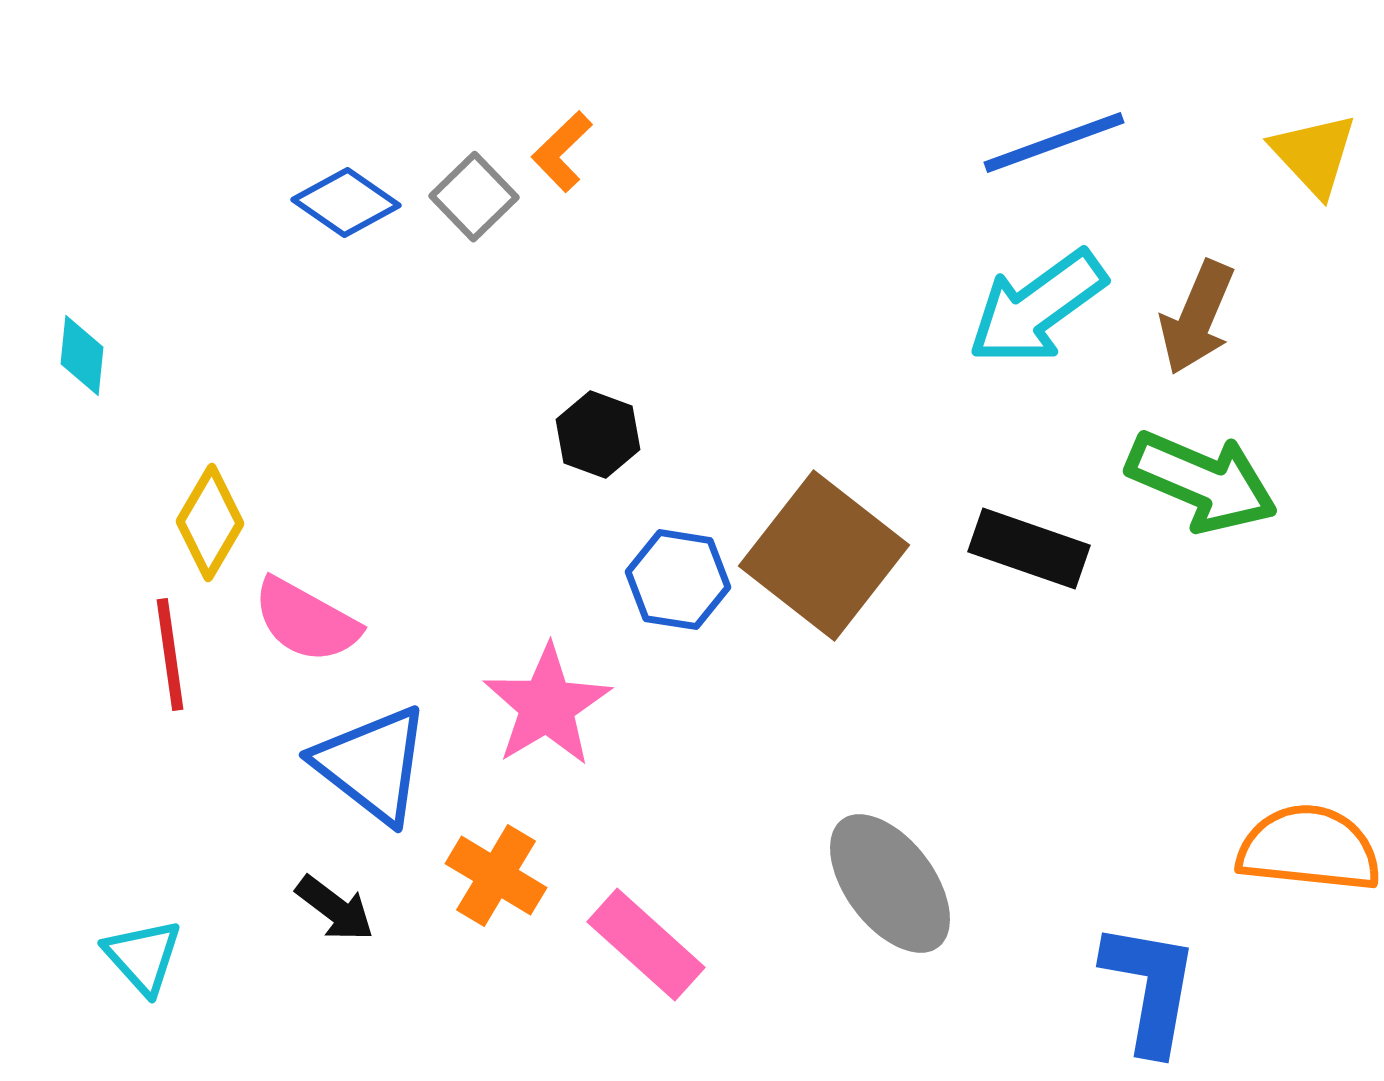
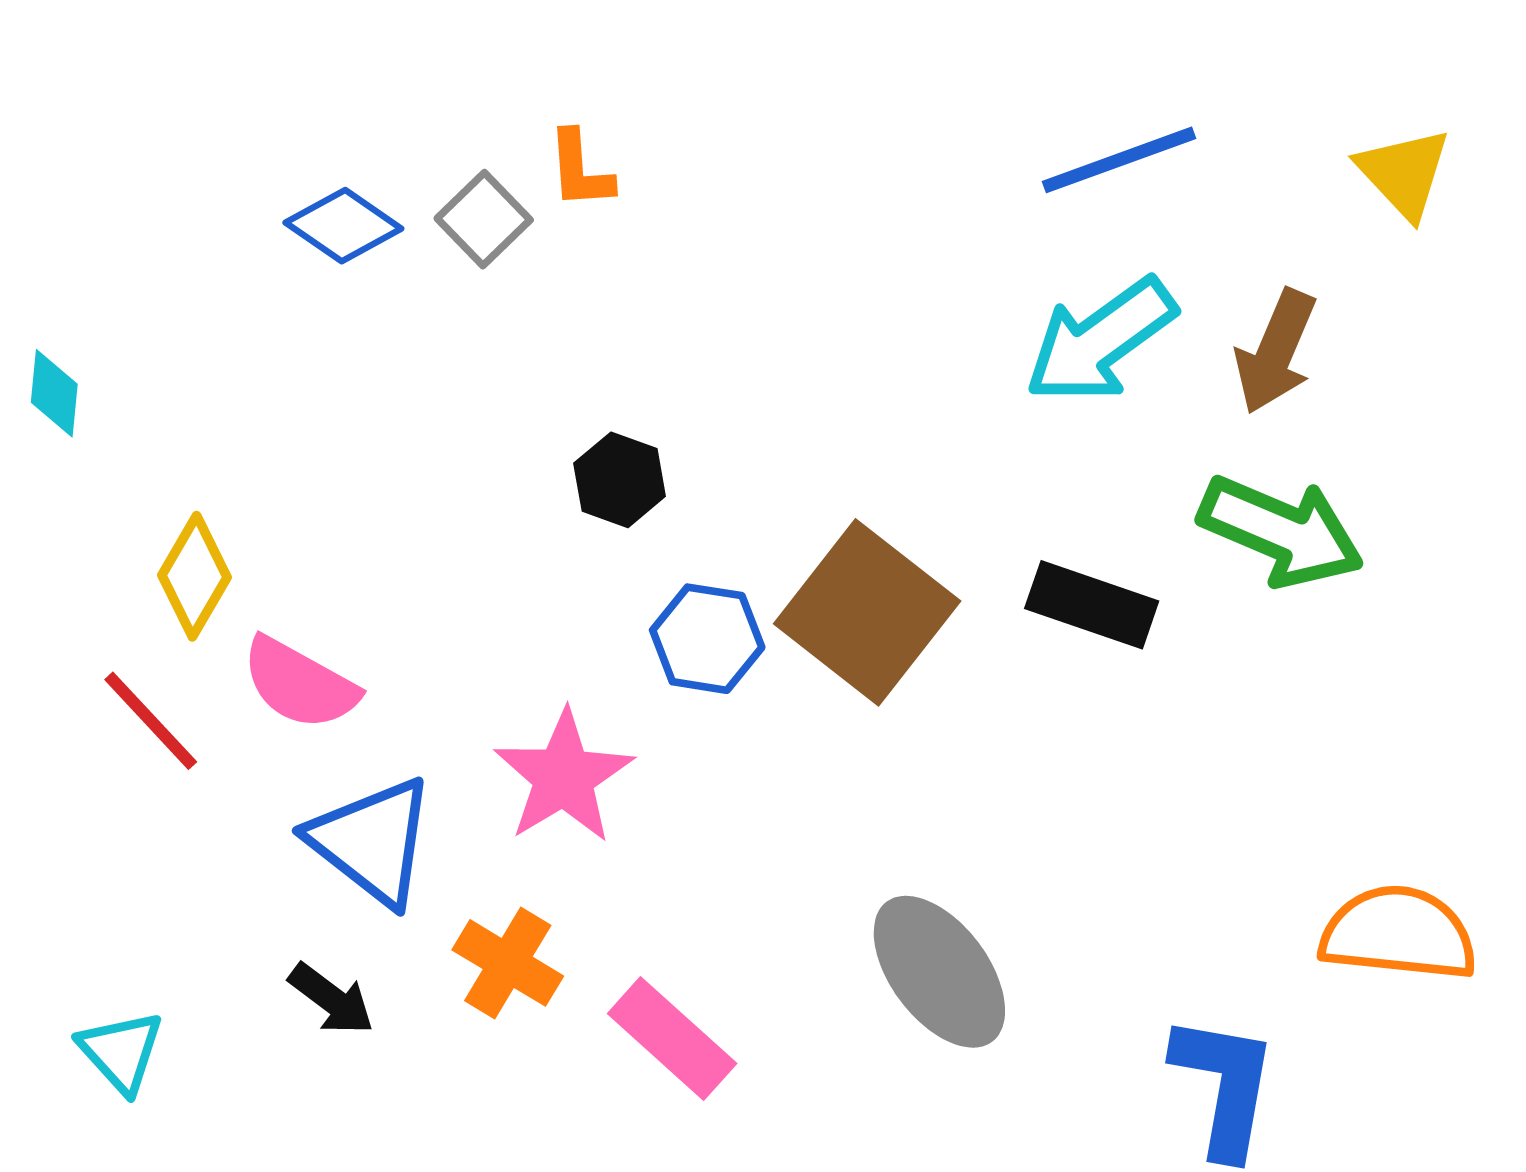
orange L-shape: (562, 152) -> (580, 170), turned -50
red line: (170, 655) -> (151, 721), turned -35

